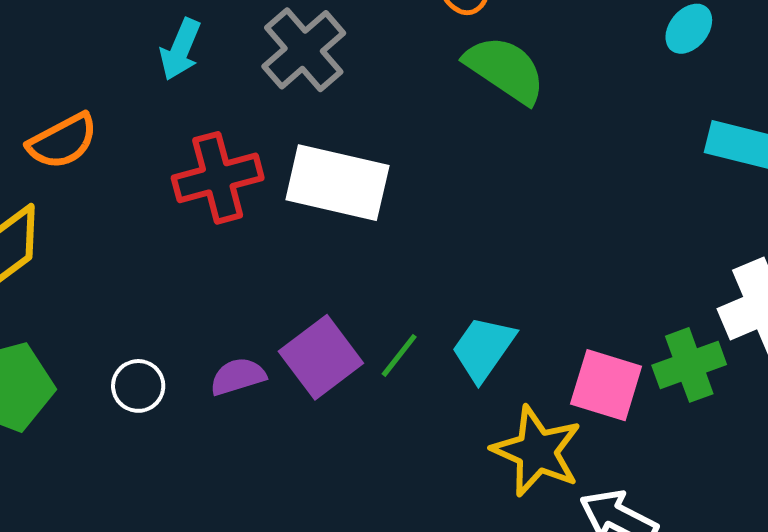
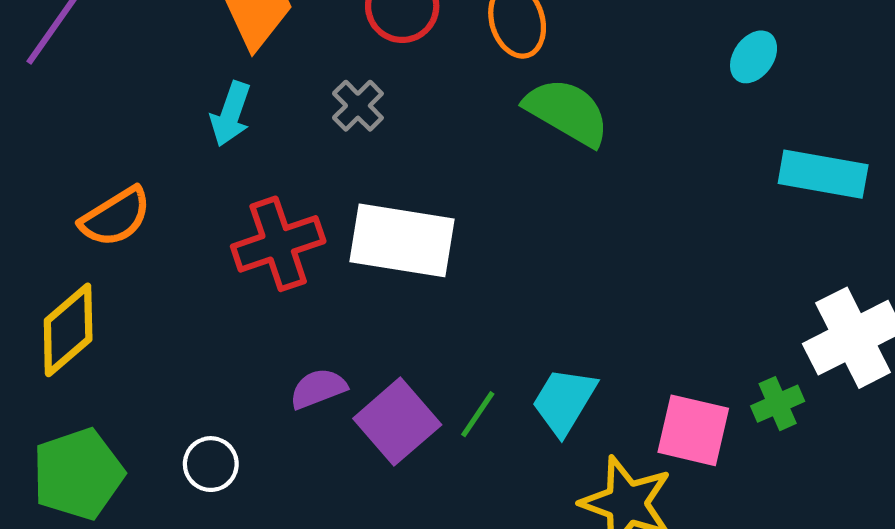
gray cross: (304, 50) -> (358, 106), size x0.6
green cross: (689, 365) -> (778, 404), size x0.7
purple semicircle: (238, 376) -> (318, 389), moved

